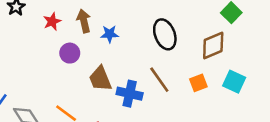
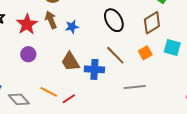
red star: (52, 21) -> (27, 24), size x1.5
purple circle: (70, 53) -> (28, 54), moved

